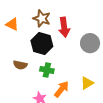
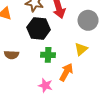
brown semicircle: (20, 65) -> (11, 55), moved
yellow triangle: (87, 83) -> (81, 49), moved

